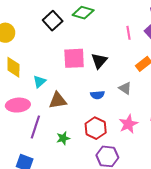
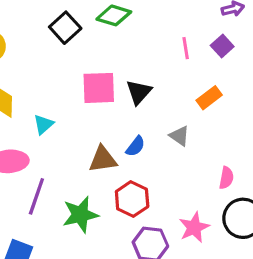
blue semicircle: (97, 95) -> (135, 146), turned -48
brown triangle: (58, 100) -> (103, 159), moved
pink star: (128, 124) -> (194, 227), moved
green star: (63, 138) -> (80, 215), size x1.6

